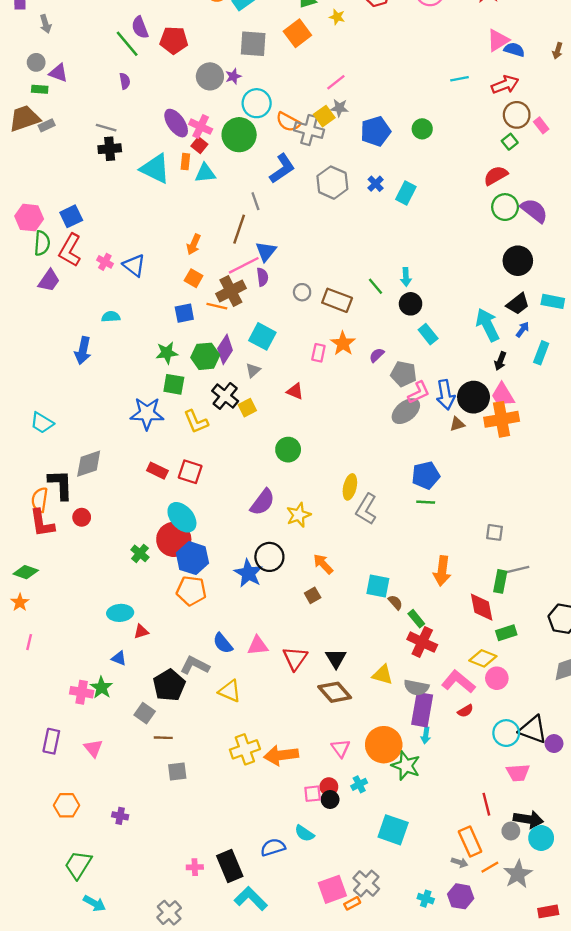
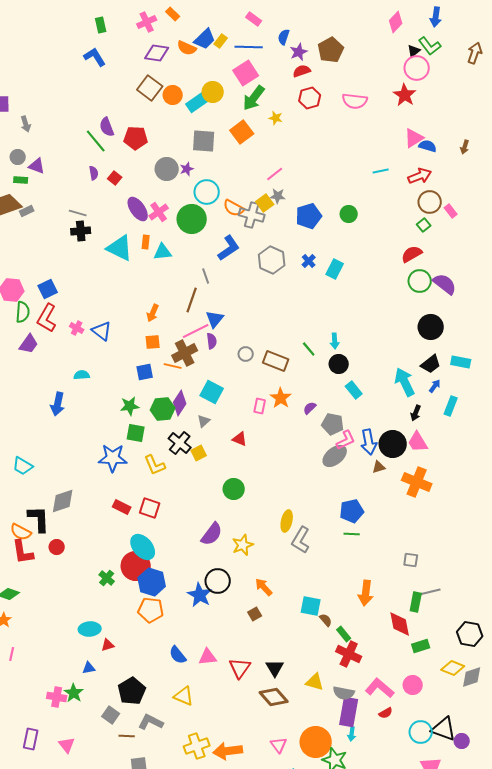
pink cross: (201, 127) -> (159, 212), turned 30
red square: (199, 145) -> (115, 178), moved
orange square: (194, 278) -> (153, 342), turned -35
orange cross: (502, 419) -> (417, 482), moved, turned 32
orange semicircle: (40, 500) -> (21, 532), turned -70
blue triangle: (119, 658) -> (89, 668), turned -32
yellow diamond: (483, 658) -> (453, 668), moved
gray L-shape: (195, 665) -> (151, 722), moved

